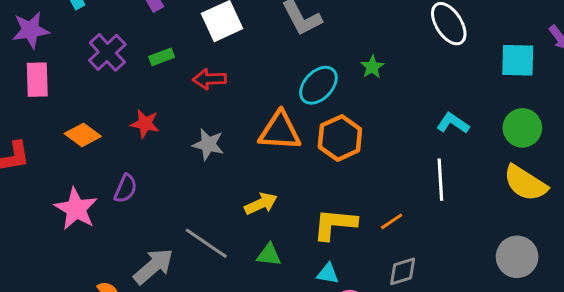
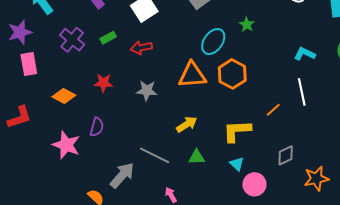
orange line: (392, 221) -> (273, 110), moved
cyan triangle: (328, 274) -> (237, 164), turned 42

